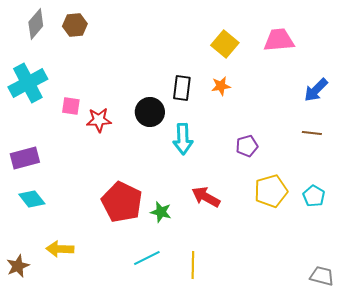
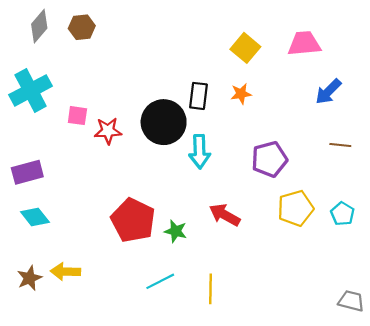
blue arrow: (316, 90) -> (328, 92), moved
black circle: (150, 112) -> (164, 122), size x1.4
purple pentagon: (247, 146) -> (269, 159), size x1.5
brown star: (18, 266) -> (29, 278), moved

